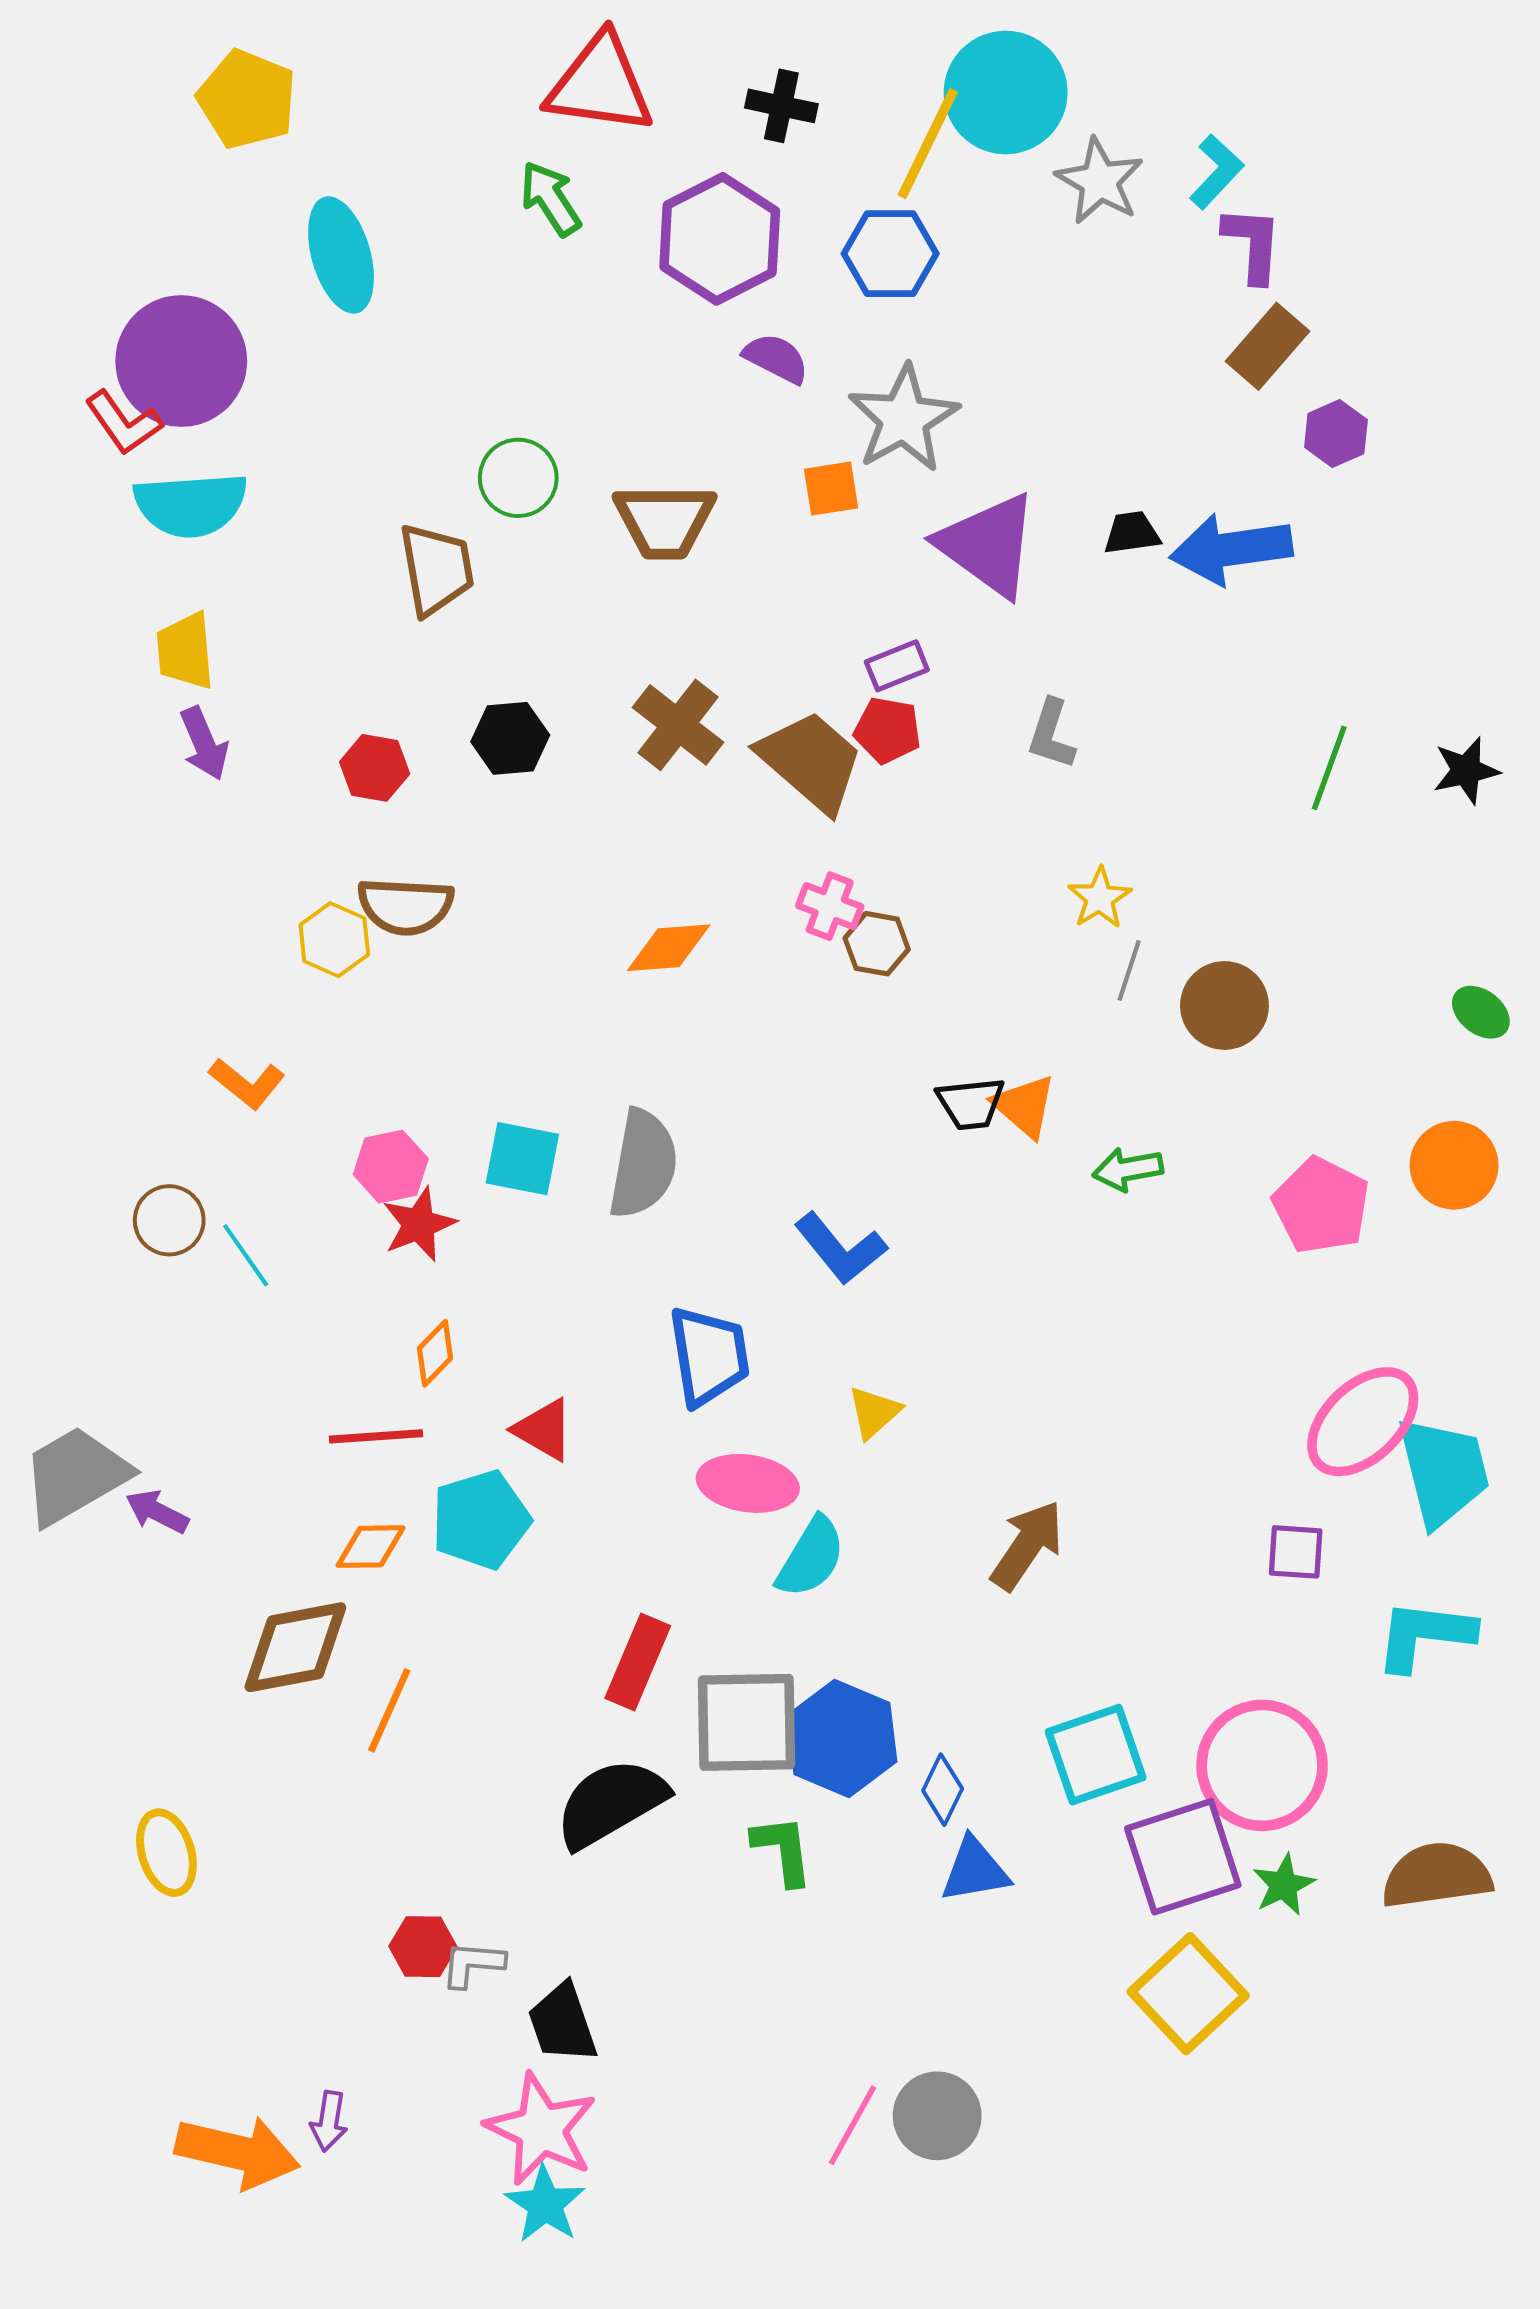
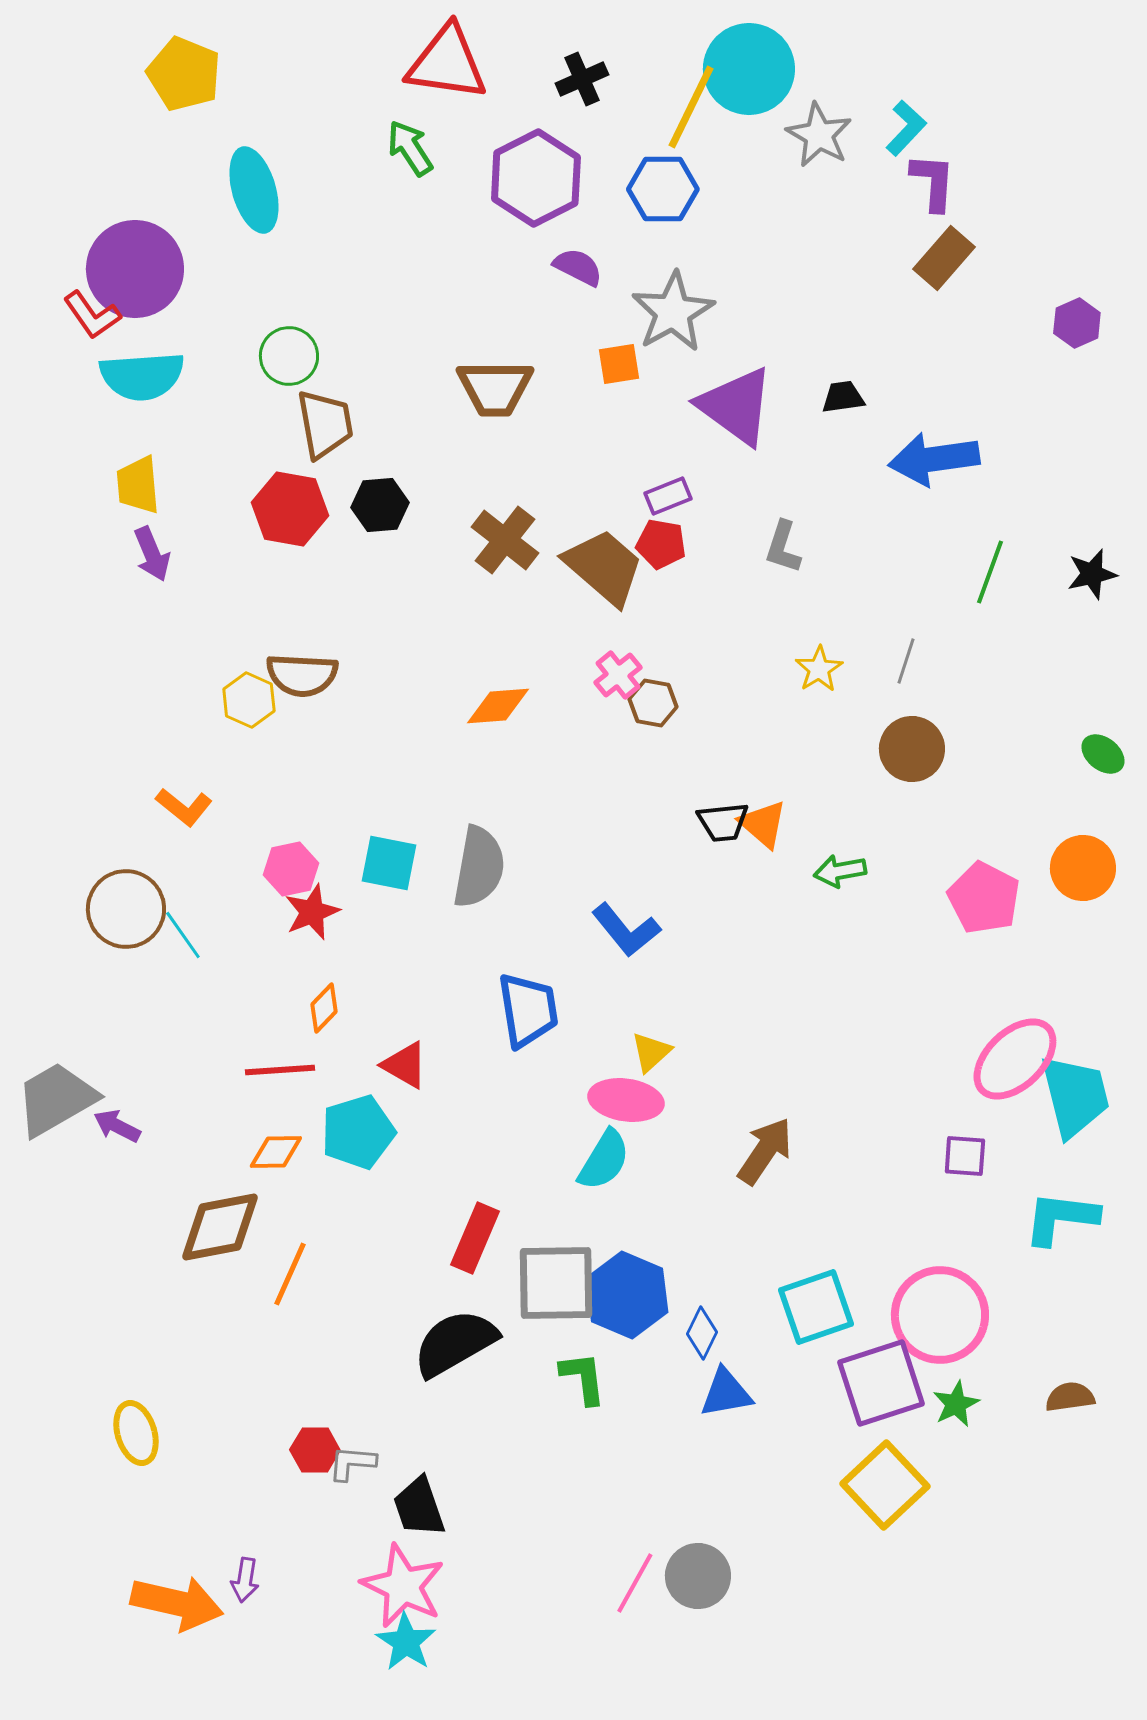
black cross: (781, 106) -> (582, 79), turned -36
purple hexagon: (1336, 434) -> (1077, 323), moved
green circle: (518, 478) -> (289, 356), moved
blue arrow: (1231, 549) -> (934, 459), moved
black hexagon: (510, 738) -> (380, 505), moved
red hexagon: (375, 768) -> (290, 509), moved, size x1.5
pink cross: (830, 906) -> (618, 675), turned 30
gray line: (1129, 971) -> (906, 661), moved
brown circle: (169, 1220) -> (126, 909), size x1.5
pink ellipse: (748, 1483) -> (626, 1100), moved
yellow ellipse: (166, 1853) -> (136, 1433), moved
brown semicircle: (1437, 1875) -> (1070, 1397), size x0.6

